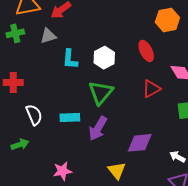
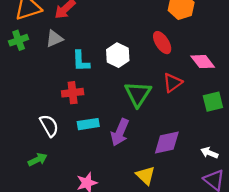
red cross: (13, 82) -> (73, 93), moved
green triangle: (101, 93) -> (138, 94), moved

